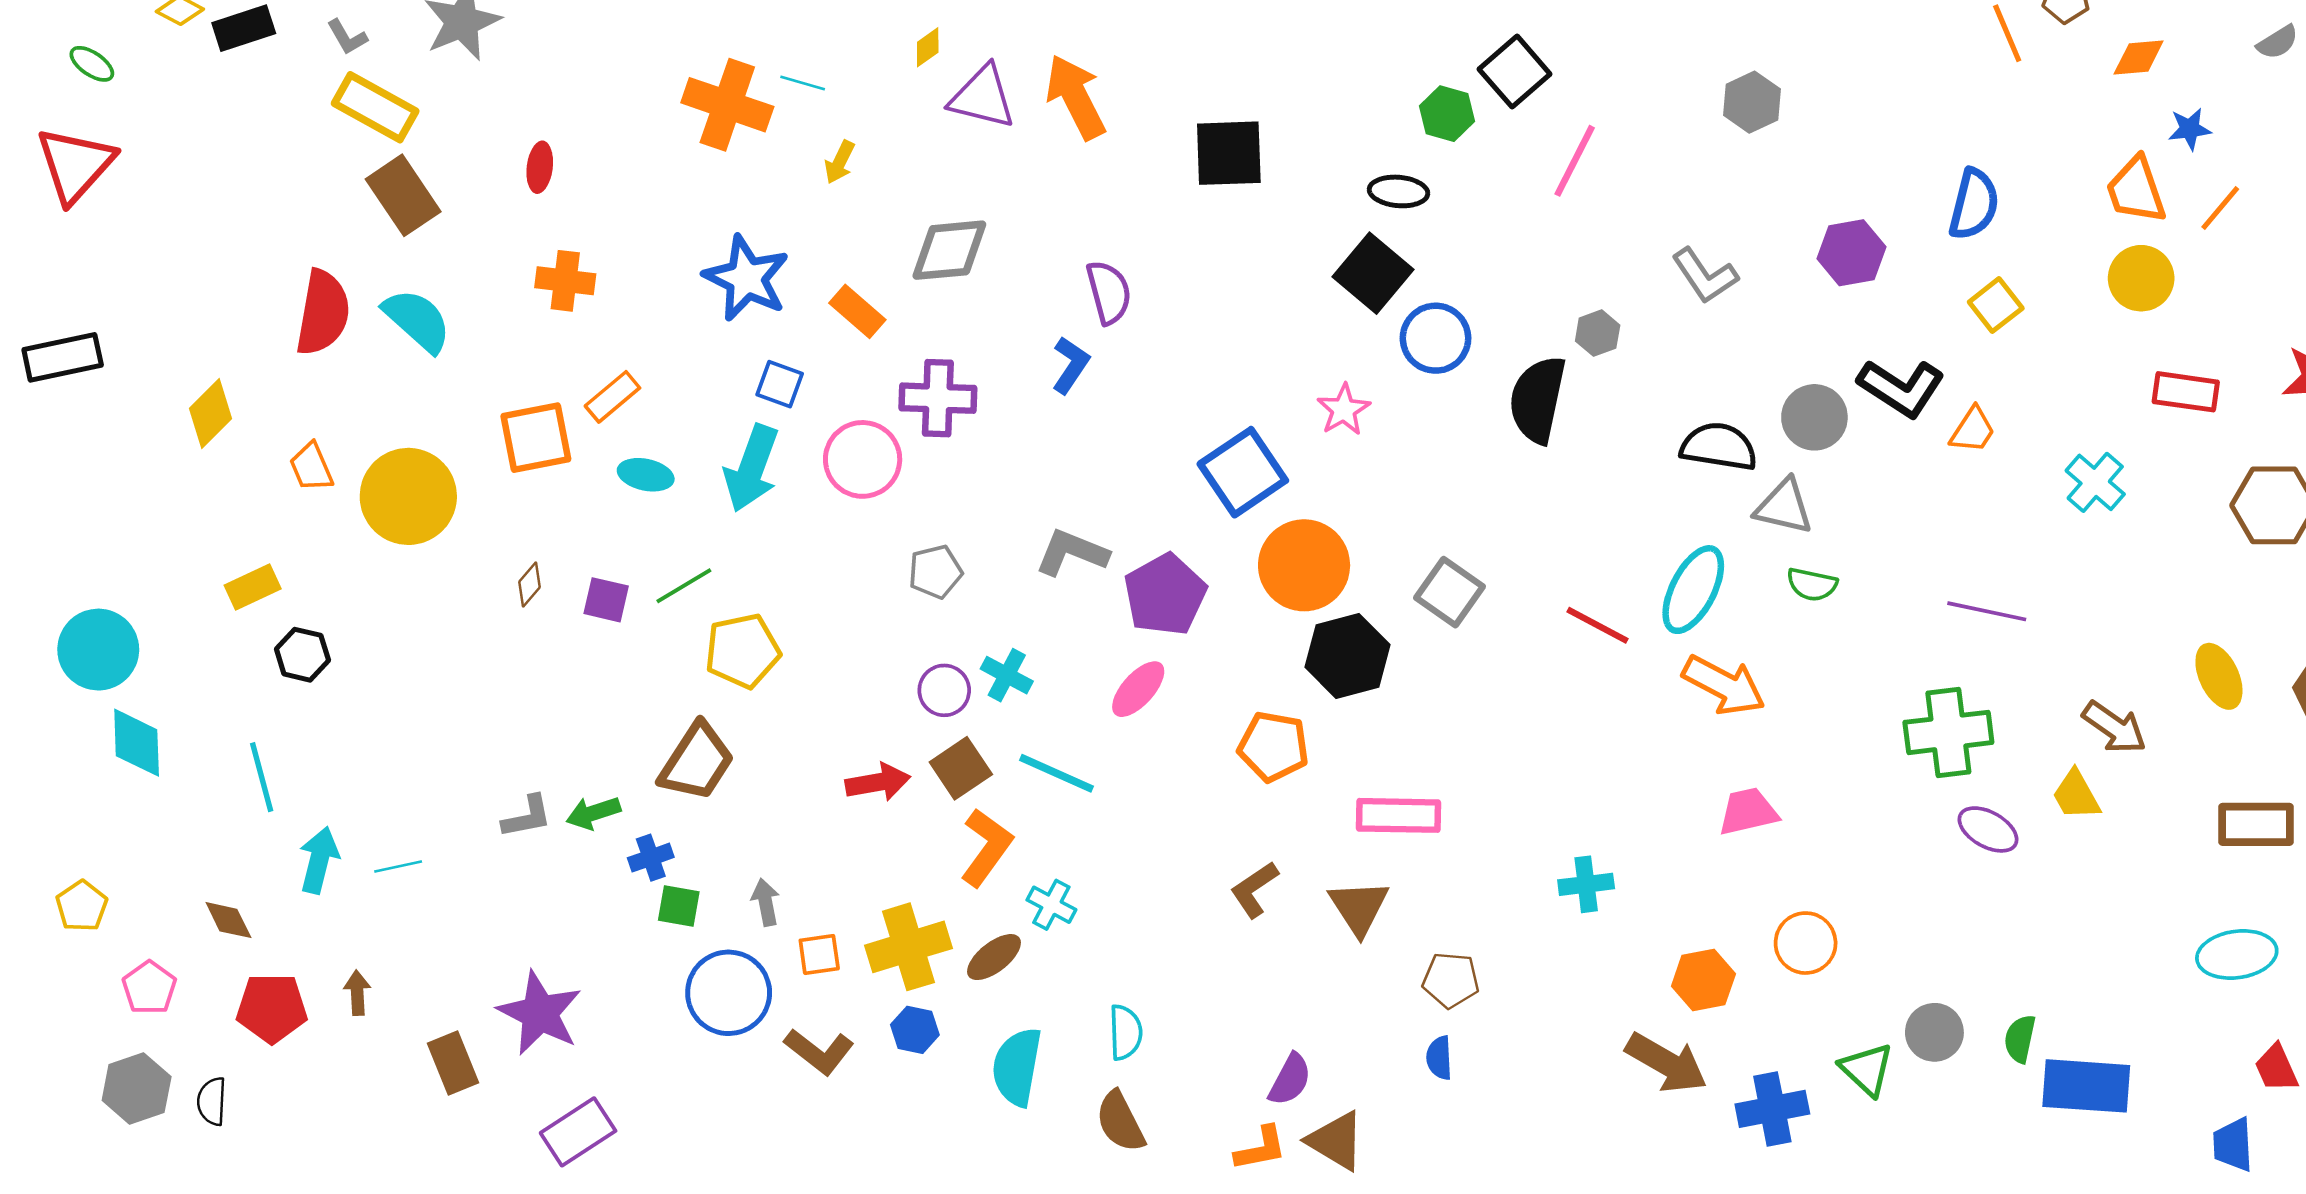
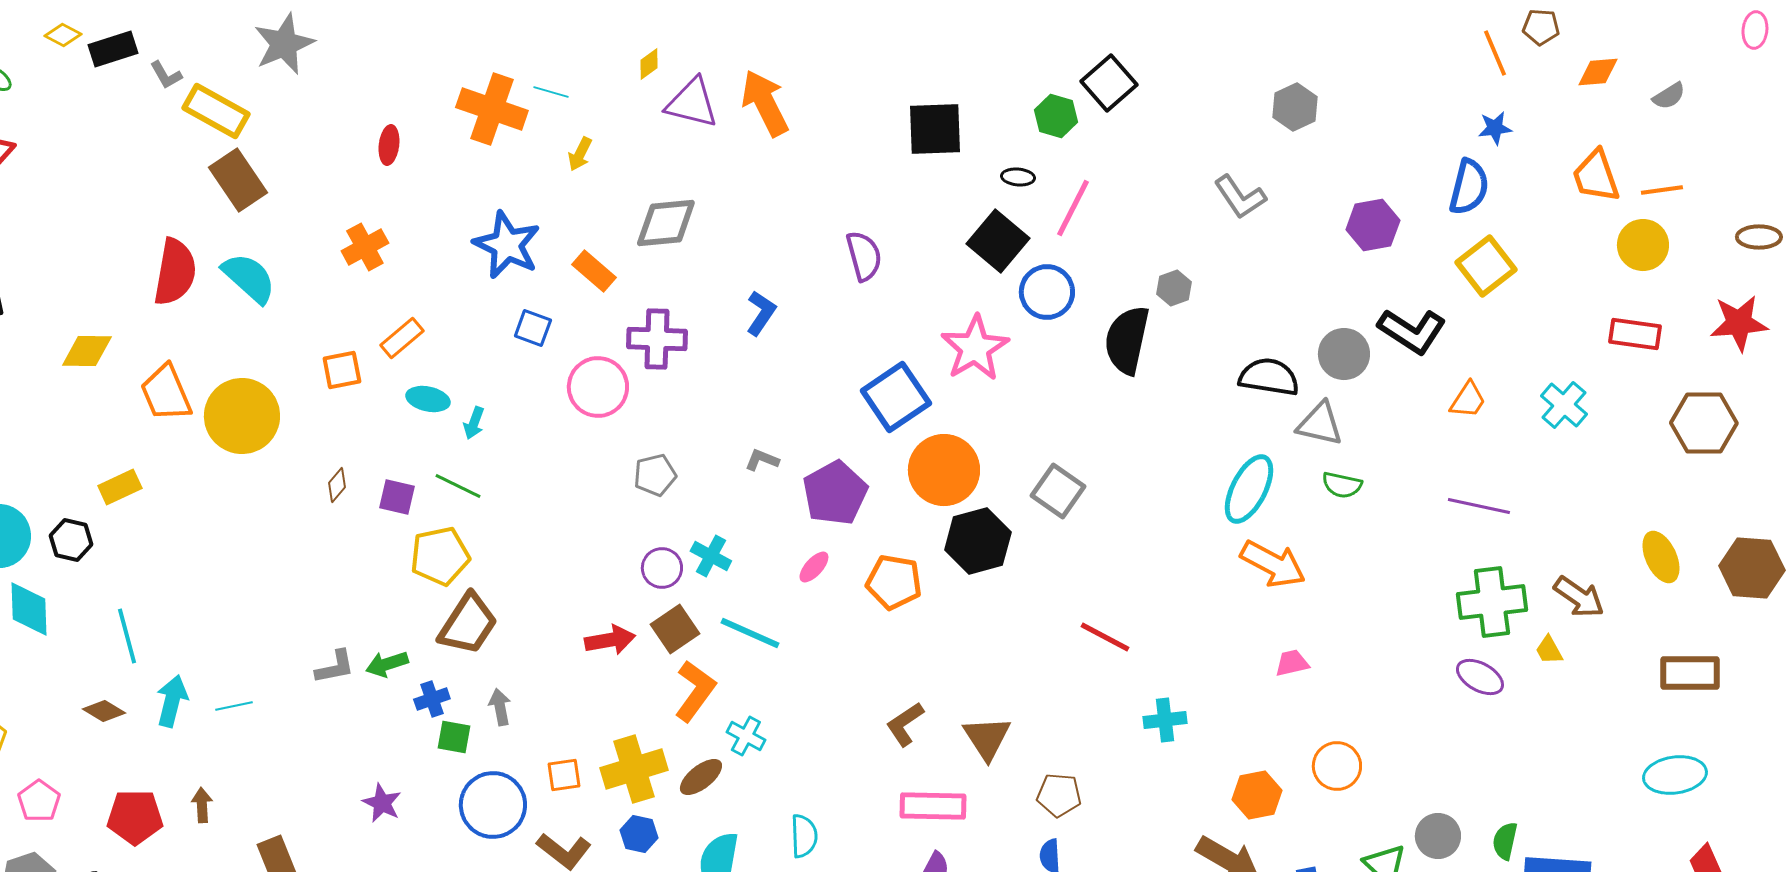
gray L-shape: (347, 37) -> (166, 75), moved
gray semicircle: (2278, 42) -> (1669, 96), moved
blue star: (2190, 129) -> (1495, 128), moved
black square: (1229, 153) -> (935, 129), moved
pink line: (1575, 161) -> (1073, 208), moved
red ellipse: (540, 167) -> (389, 145), moved
black ellipse: (1398, 191) -> (1018, 177), size x0.7
orange line: (2220, 208) -> (1662, 190), turned 42
gray L-shape: (1705, 276) -> (1240, 197), moved
yellow circle: (2141, 278) -> (1643, 245), moved
orange cross: (565, 281) -> (365, 247), turned -36
purple semicircle: (1109, 292) -> (864, 256), moved
yellow square: (1996, 305) -> (1486, 266), size x1.4
pink star: (1344, 410) -> (975, 348), size x1.6
yellow diamond: (211, 413) -> (87, 351), turned 46
orange trapezoid: (1973, 430) -> (1468, 400), moved
orange square: (536, 438) -> (342, 370), size x0.7
orange trapezoid: (311, 467) -> (166, 393), size x1.5
cyan arrow: (752, 468) -> (474, 423), moved, size x0.5
gray L-shape: (1072, 553) -> (762, 460), size x0.6
green line: (684, 586) -> (458, 486), turned 57
red line: (1598, 625) -> (1105, 637), moved
yellow pentagon: (743, 651) -> (440, 556), moved
black hexagon: (302, 655) -> (71, 540), moved
pink ellipse: (1138, 689) -> (814, 567), size x0.7
green cross: (1948, 732) -> (1492, 602), moved
orange pentagon: (1273, 747) -> (894, 582), moved
yellow trapezoid: (2076, 795) -> (1549, 650), size x0.7
pink trapezoid: (1748, 812) -> (1292, 663), size x0.7
pink rectangle: (1398, 815) -> (933, 806), moved
gray arrow: (766, 902) -> (500, 707), moved
brown diamond: (228, 920) -> (104, 711), moved, turned -33
purple star: (540, 1013) -> (382, 803), moved, size x0.6

